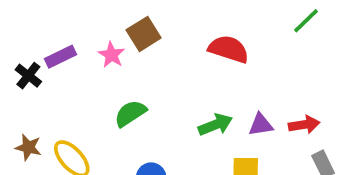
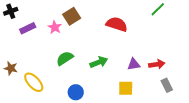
black cross: (28, 76) -> (11, 11), moved, turned 32
green arrow: (215, 125) -> (99, 62), moved
brown star: (28, 147) -> (11, 68), moved

